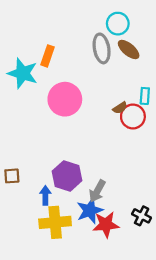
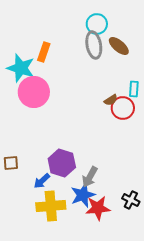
cyan circle: (118, 24) -> (97, 24), moved
pink circle: (65, 99) -> (34, 92), moved
blue arrow: (45, 195) -> (42, 181), turned -132

